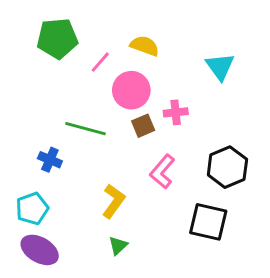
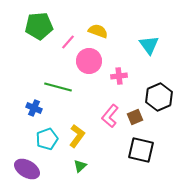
brown square: (143, 126) -> (135, 117), moved
black hexagon: (227, 167) -> (159, 97), moved
cyan pentagon: (32, 209) -> (47, 139), moved

